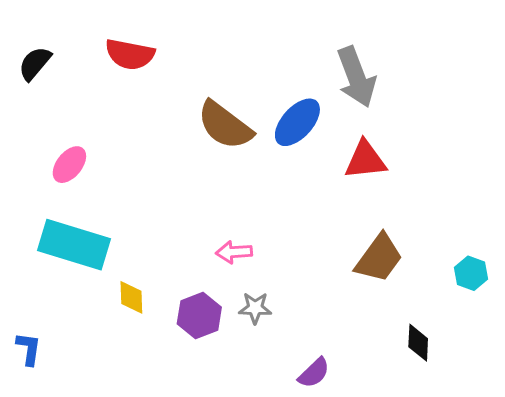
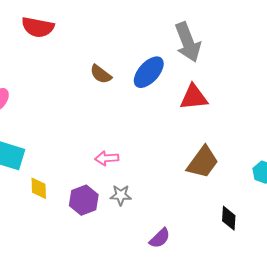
brown semicircle: (225, 125) -> (101, 74), size x0.6

